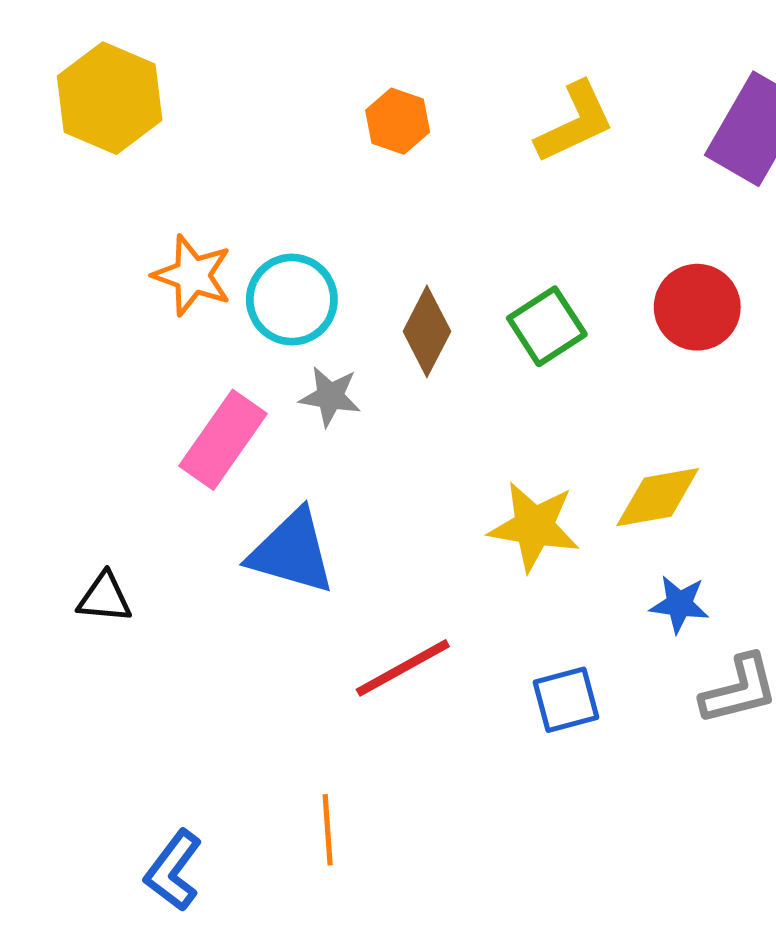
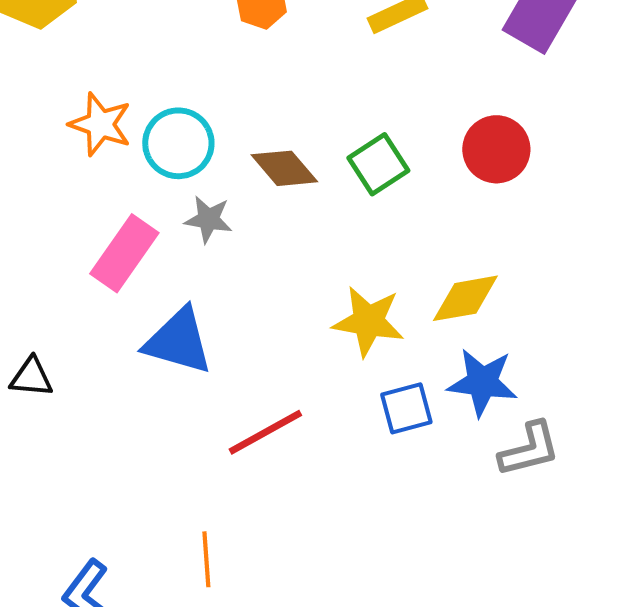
brown diamond: (427, 331) -> (284, 168), turned -68
blue star: (679, 604) -> (482, 382), size x1.5
blue square: (566, 700) -> (406, 408), moved

